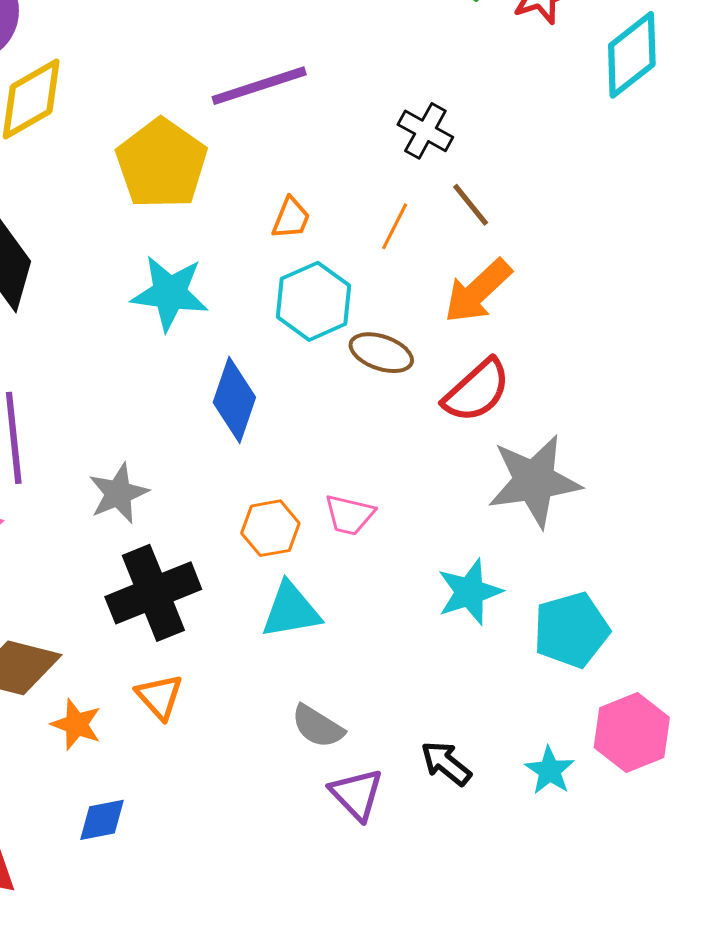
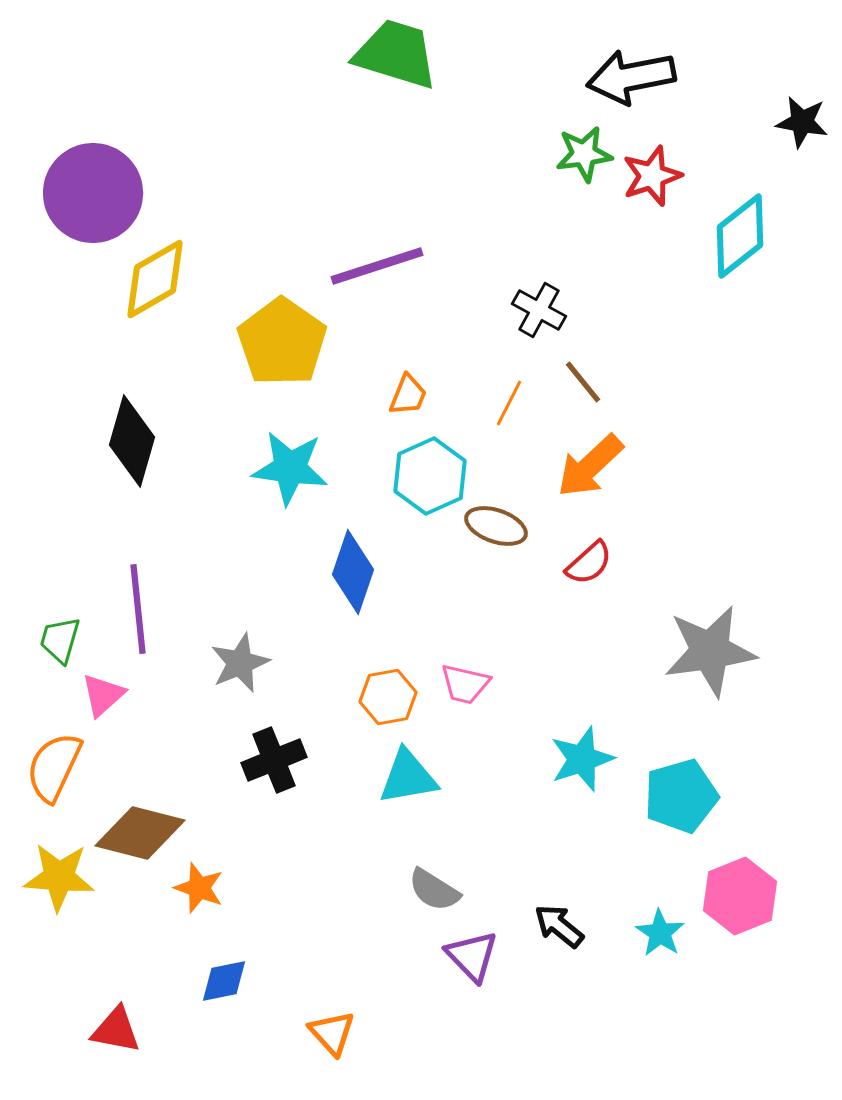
red semicircle: (477, 391) -> (589, 563), size x0.7
gray star: (534, 481) -> (710, 651), moved
black cross: (153, 593) -> (274, 760), size x0.7
orange triangle: (159, 697) -> (332, 1033), moved

